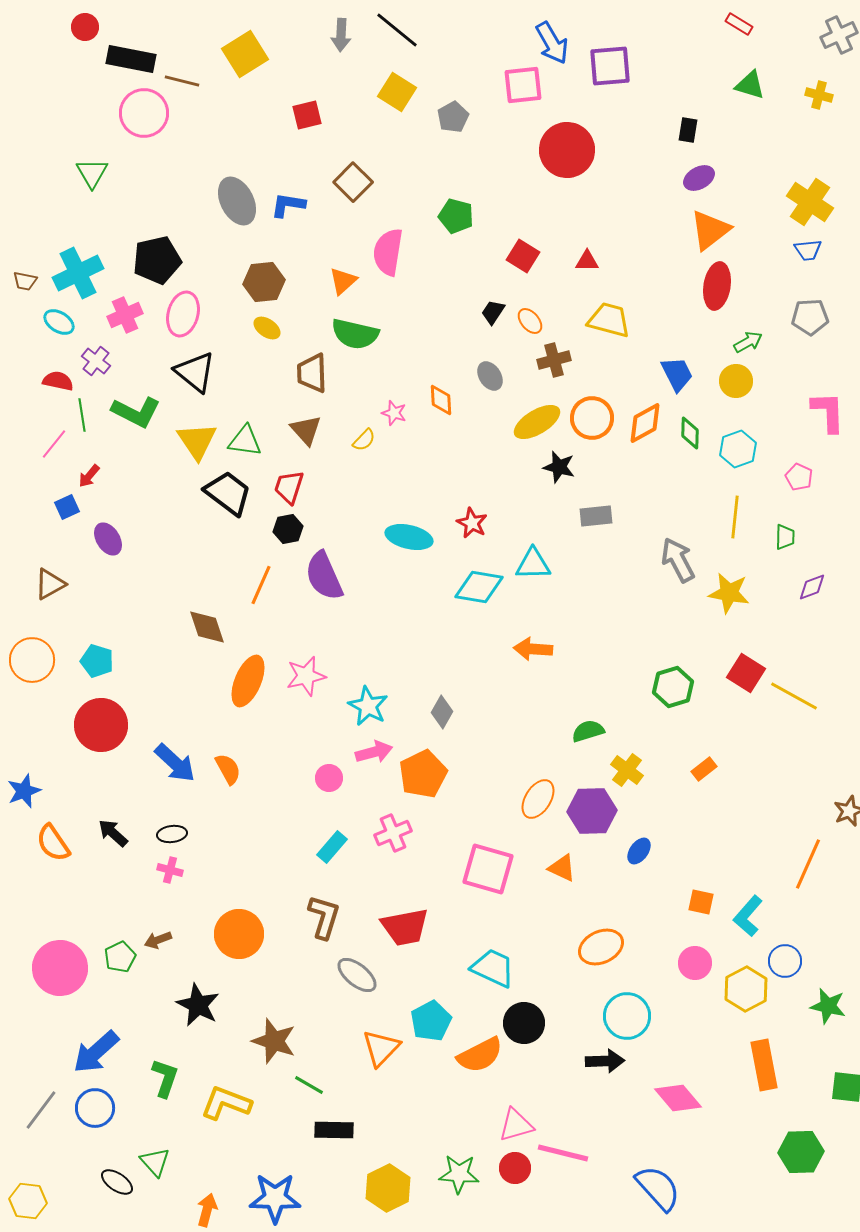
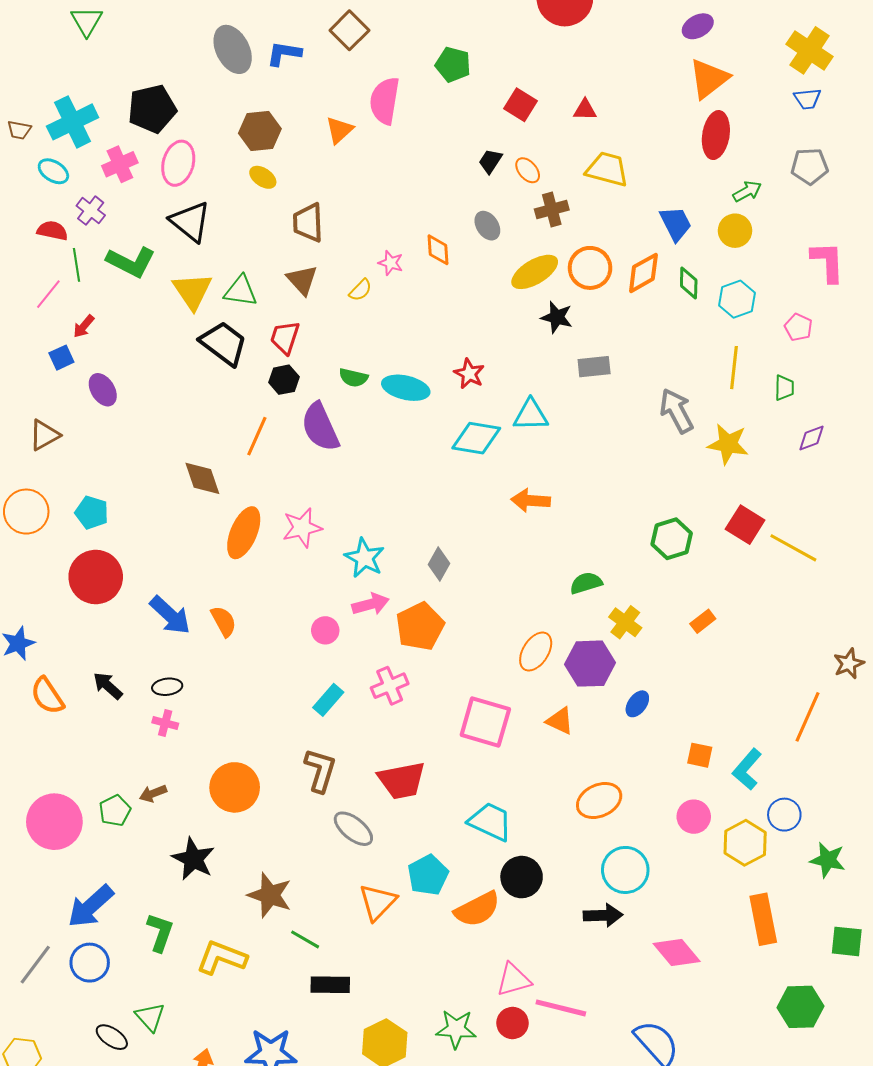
green semicircle: (355, 334) -> (353, 378), moved, size x0.6

